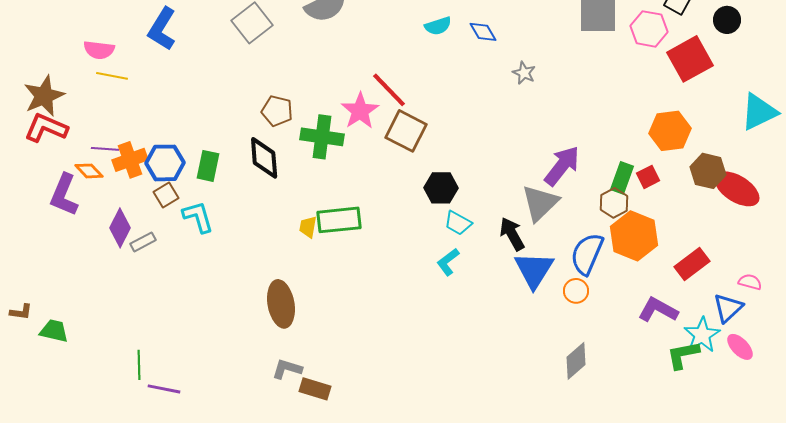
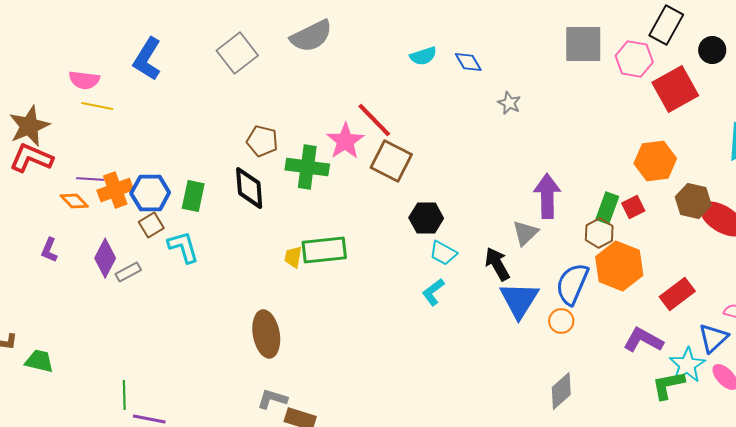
purple arrow: (562, 166) -> (547, 196), turned -39
purple L-shape: (64, 195) -> (49, 250), moved, size x0.6
gray triangle: (540, 203) -> (525, 233), size x0.7

